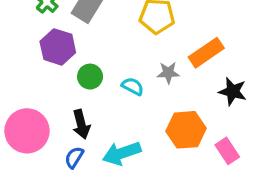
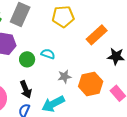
gray star: (168, 73) -> (64, 77), moved
cyan semicircle: (133, 86) -> (48, 54), moved

